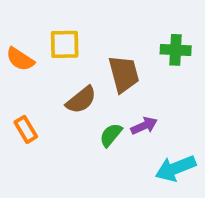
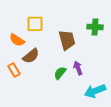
orange semicircle: (20, 59) -> (17, 40), moved
brown semicircle: (81, 100) -> (31, 56), moved
purple arrow: (144, 126) -> (78, 68), turned -88

